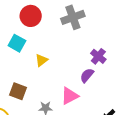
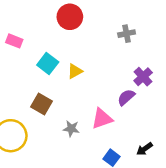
gray cross: (73, 17) -> (127, 34), moved, size x0.6
cyan square: (17, 43) -> (48, 63), moved

